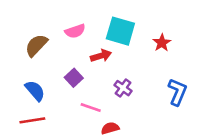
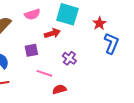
purple square: (74, 78) -> (31, 50), turned 32
blue L-shape: (177, 92) -> (111, 43), moved

